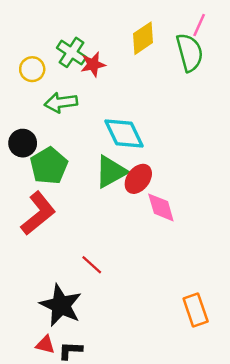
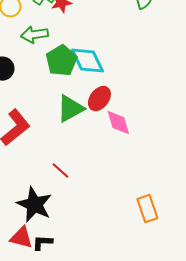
green pentagon: (49, 166) -> (61, 61), moved
green triangle: (111, 172) -> (70, 109), moved
red triangle: (45, 345) -> (21, 238), size x1.4

